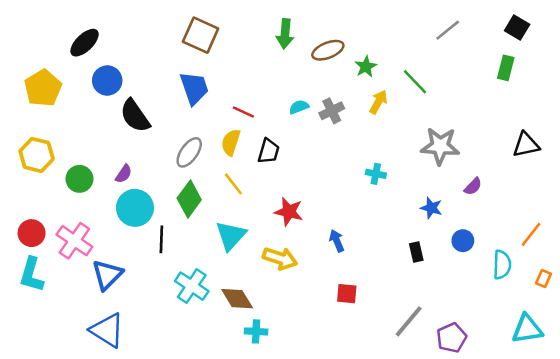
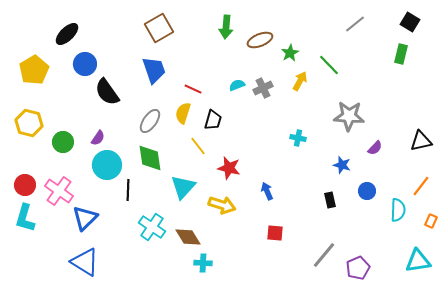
brown square: (201, 35) -> (159, 28), turned 36
black triangle: (526, 145) -> (421, 141), moved
yellow line: (233, 184) -> (198, 146), moved
green diamond: (189, 199) -> (150, 158), turned -44

